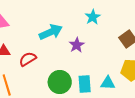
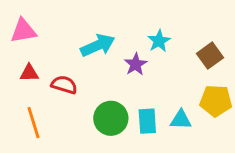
cyan star: (93, 17) -> (159, 41), moved
red semicircle: (28, 59) -> (64, 85), turned 48

